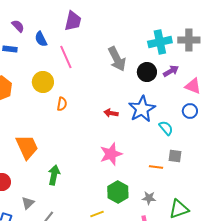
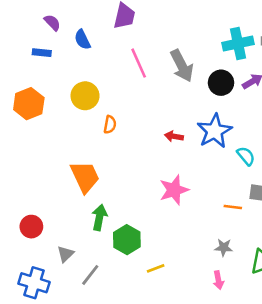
pink line: (66, 57) -> (139, 63), moved
orange trapezoid: (27, 147) -> (85, 177), moved
green hexagon: (118, 192) -> (127, 240), moved

